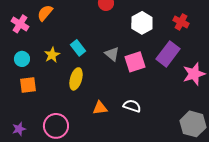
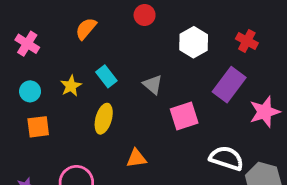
orange semicircle: (45, 13) -> (86, 29), moved
pink square: (135, 62) -> (184, 116), moved
white semicircle: (132, 106) -> (226, 158), moved, size x1.4

